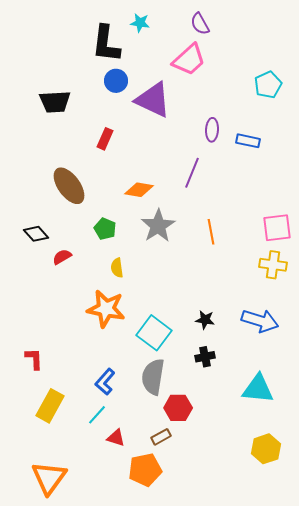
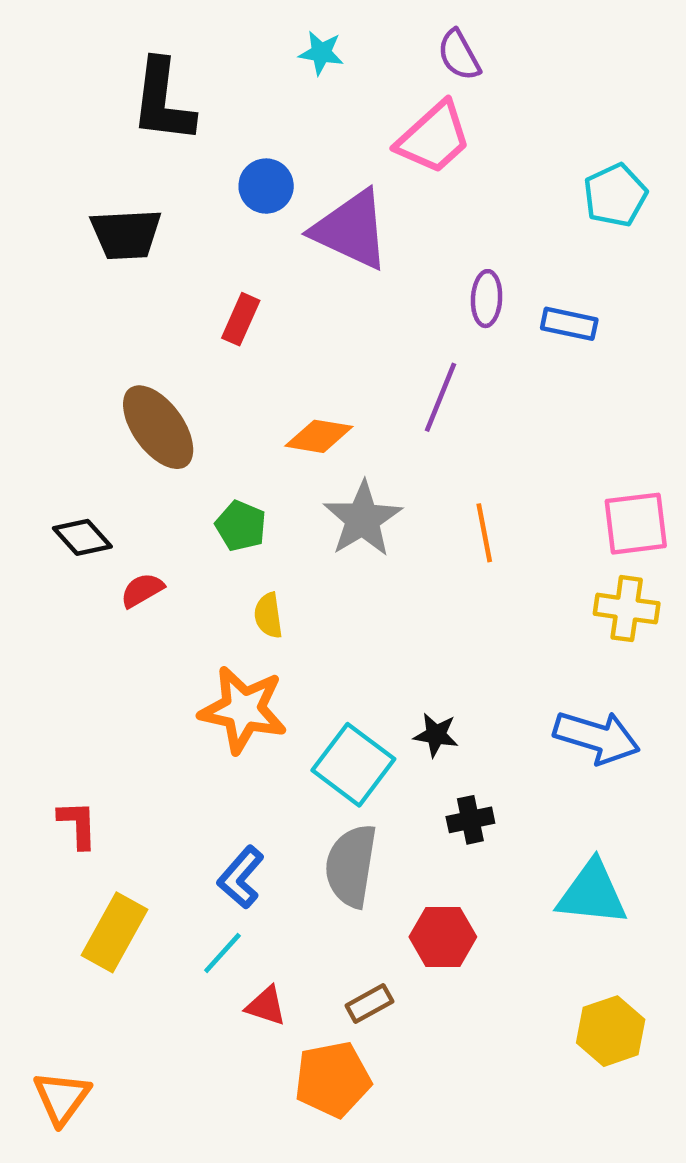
black L-shape: (106, 44) -> (163, 101), moved
black star: (205, 320) -> (436, 735), moved
red hexagon: (178, 408) -> (443, 937), moved
orange triangle: (49, 478) -> (62, 1098), moved, size x0.7

